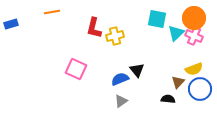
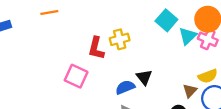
cyan square: (157, 19) -> (166, 20), turned 30
red L-shape: (94, 28) -> (96, 48), moved

